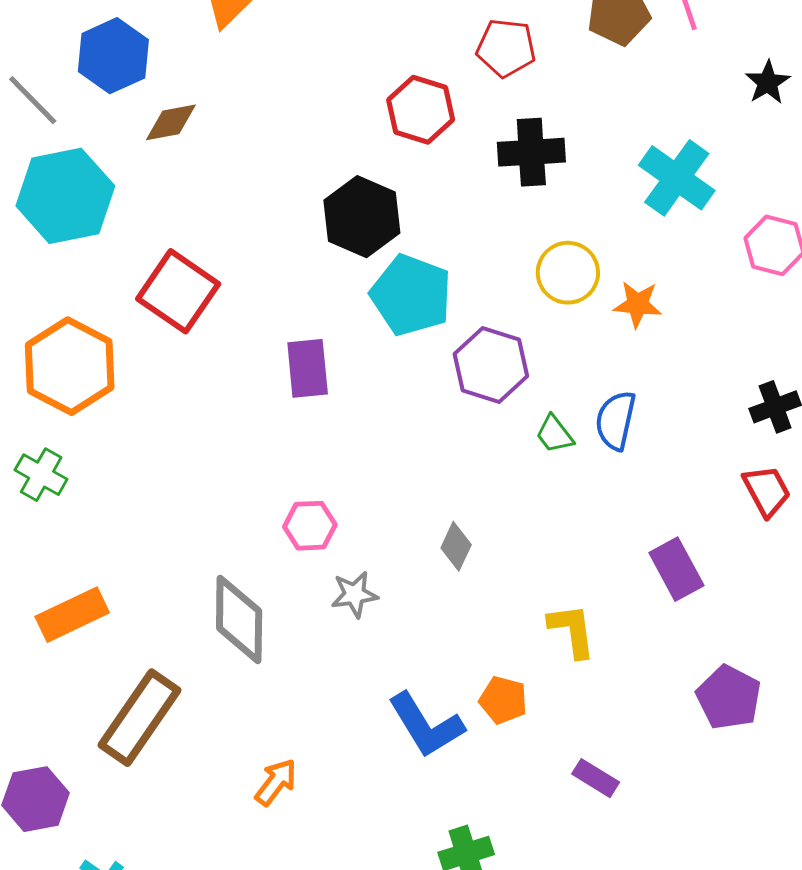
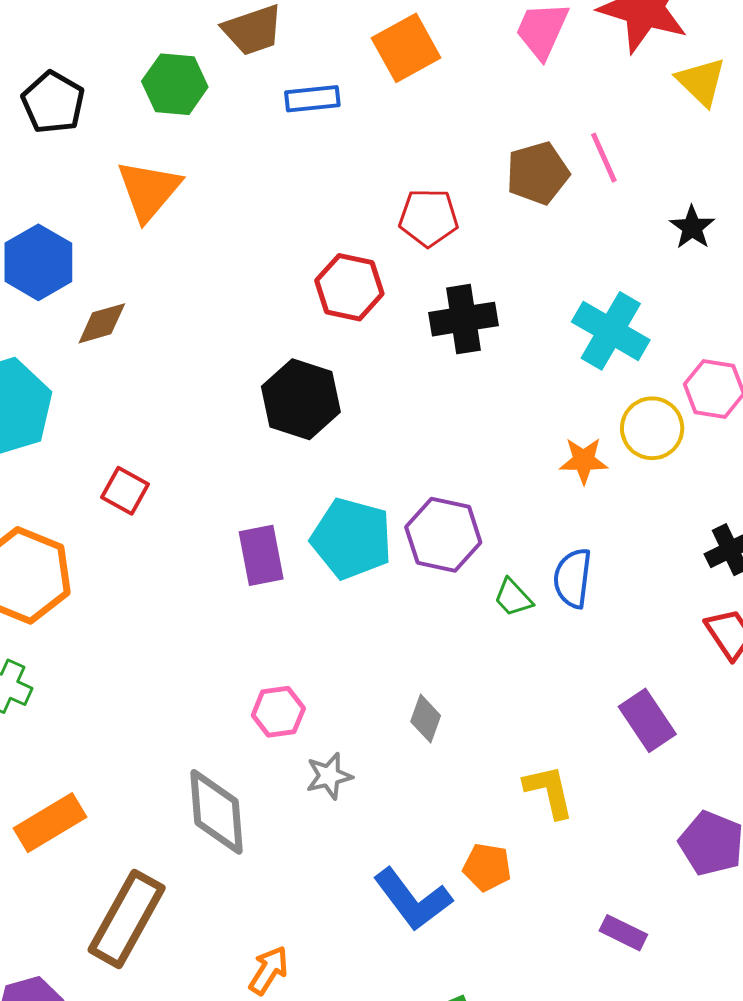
yellow circle: (568, 273) -> (652, 428), moved
red square: (178, 291) -> (125, 491), size x0.6
cyan pentagon: (411, 295) -> (352, 539), moved
purple rectangle: (596, 778) -> (623, 933), moved

